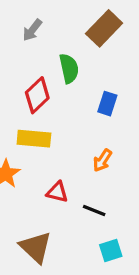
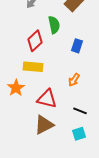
red triangle: (57, 192) -> (47, 99), size x1.5
black line: (94, 210) -> (80, 111), moved
brown triangle: (36, 247) -> (44, 125), moved, turned 50

